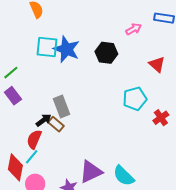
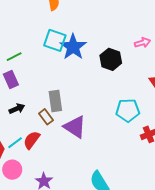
black arrow: (44, 120) -> (17, 109), moved
red semicircle: (34, 139) -> (32, 140), moved
purple triangle: (91, 172) -> (75, 127), moved, turned 45

